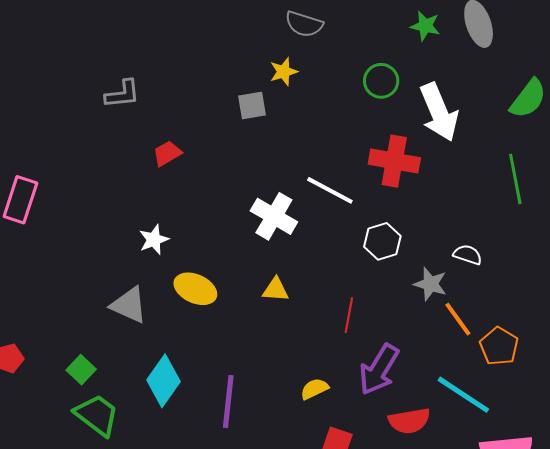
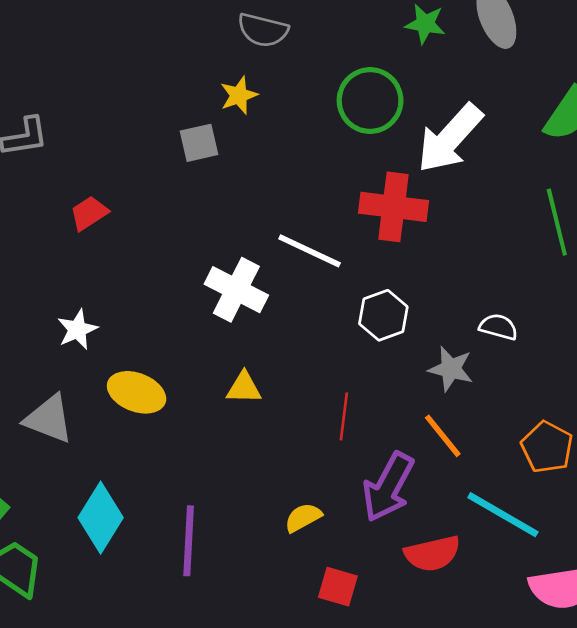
green circle: (381, 81) -> (370, 101), size x1.4
white arrow: (439, 112) -> (450, 138), turned 68
orange line: (458, 319) -> (443, 436), moved

